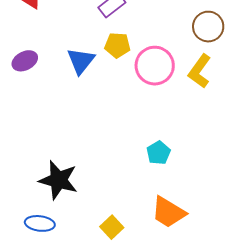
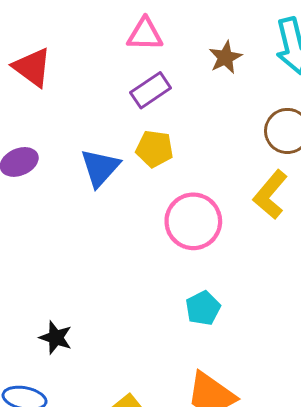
pink circle: (155, 66) -> (193, 221), moved
black star: (58, 180) -> (56, 338), size x0.6

